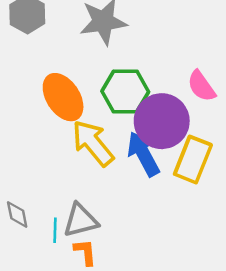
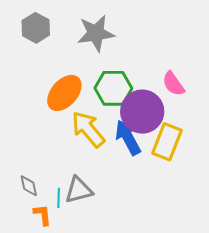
orange ellipse: (63, 97) -> (64, 93), turned 75
orange L-shape: (85, 252) -> (43, 215), moved

